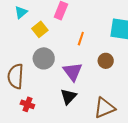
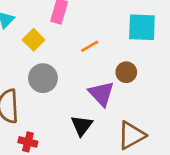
orange line: (81, 39) -> (90, 46), turned 48
purple triangle: (73, 72) -> (101, 94), moved

